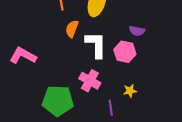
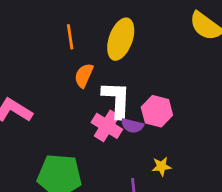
purple semicircle: (137, 31) -> (132, 126), moved
pink cross: (90, 81) -> (107, 126), moved

